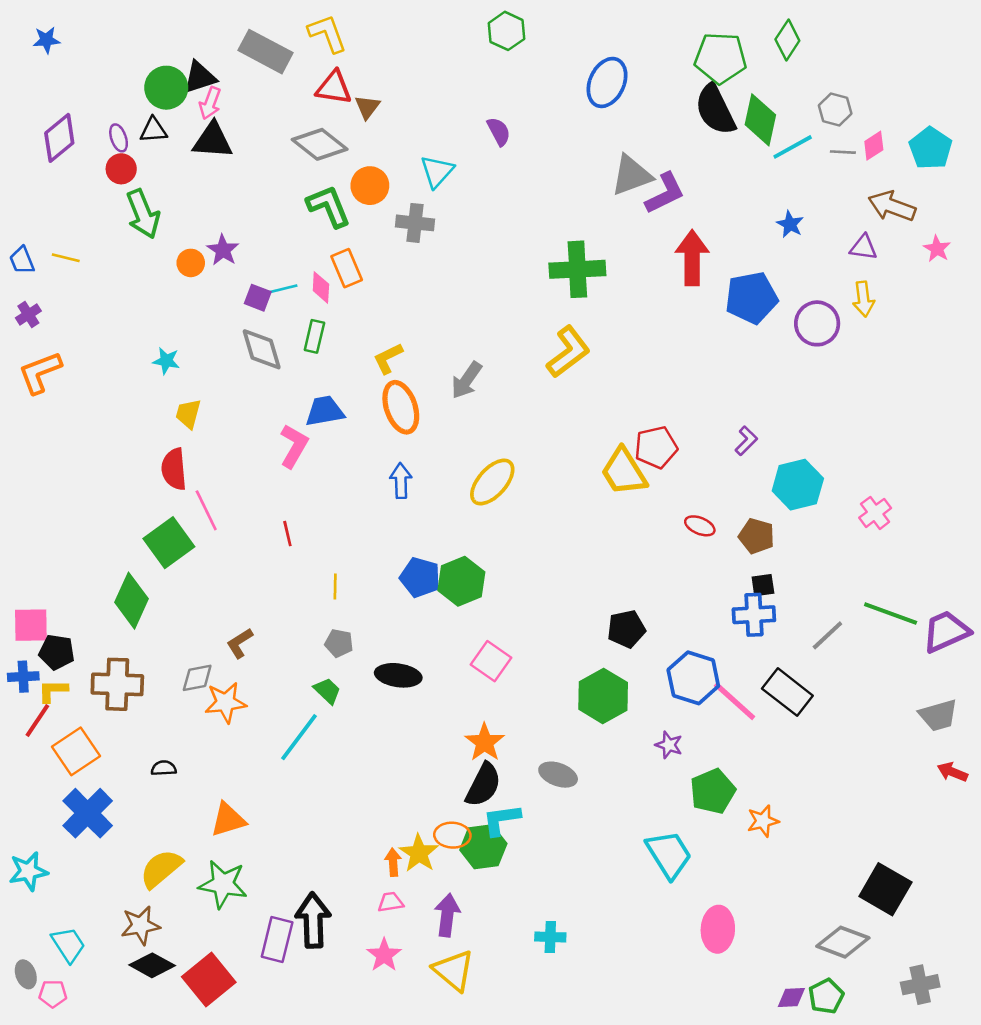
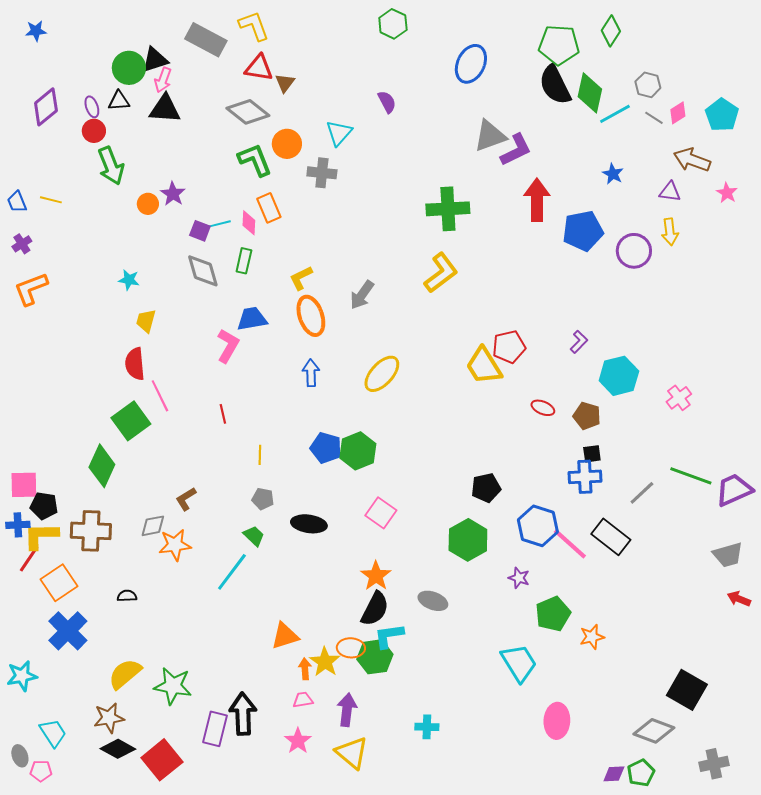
gray line: (843, 152) -> (654, 118), turned 30
yellow L-shape: (53, 691) -> (41, 536), size x1.5
orange triangle: (228, 820) -> (285, 636), moved

